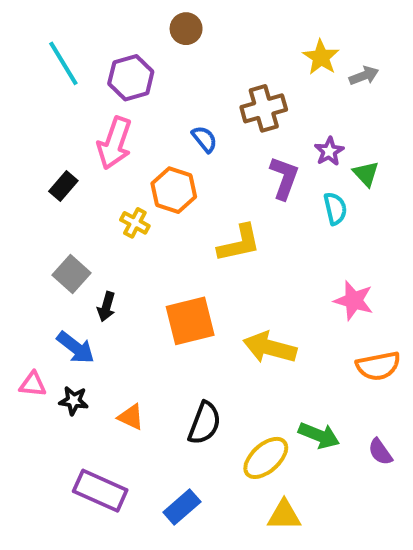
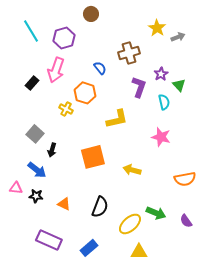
black rectangle: (63, 186) -> (32, 83), moved
pink star: (354, 301) -> (161, 137), moved
yellow arrow: (270, 348) -> (132, 170), size x0.7

